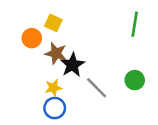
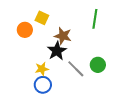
green line: (135, 24) -> (95, 19), moved
brown star: (56, 53) -> (63, 36), moved
green circle: (135, 80) -> (98, 65), moved

